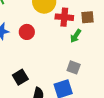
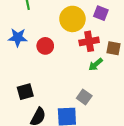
red cross: (64, 17) -> (89, 41), turned -30

